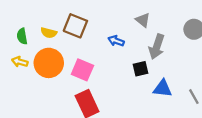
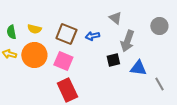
brown square: (75, 26) -> (66, 34), moved
blue arrow: (116, 41) -> (92, 36), turned -32
blue triangle: (163, 88) -> (138, 68), moved

